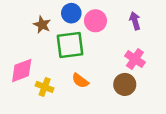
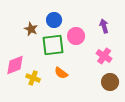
pink circle: (95, 21) -> (76, 36), moved
brown circle: (125, 84) -> (110, 82), moved

